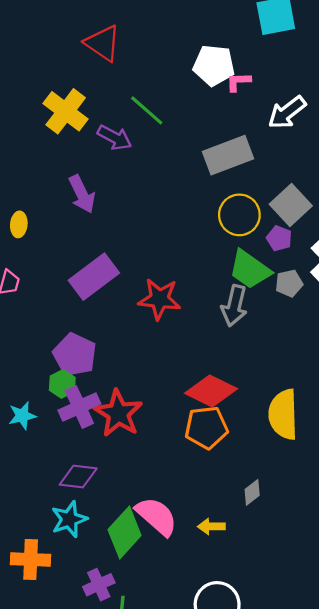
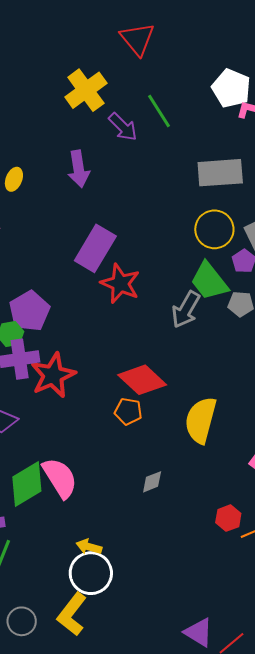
purple rectangle: (94, 277) -> (95, 248), moved, turned -39
orange pentagon: (206, 428) -> (128, 411), size x0.7
yellow arrow: (211, 526) -> (89, 547), moved

